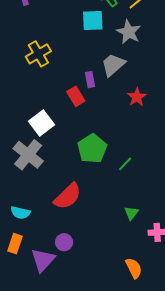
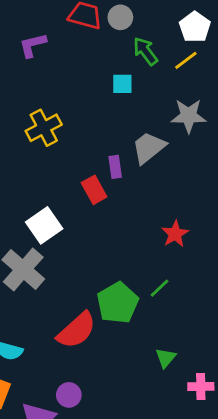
cyan square: (93, 21) -> (122, 84), size x0.7
gray star: (129, 32) -> (189, 116), moved, turned -30
red star: (137, 97) -> (175, 234), moved
green pentagon: (92, 149) -> (118, 303), moved

